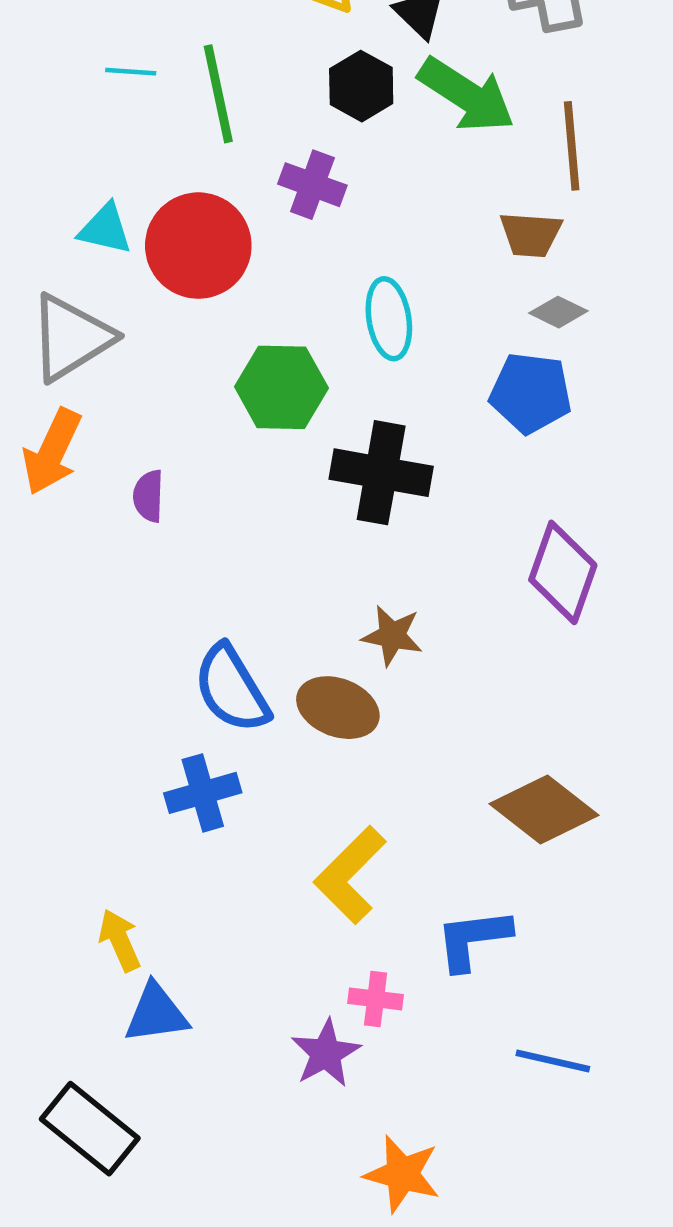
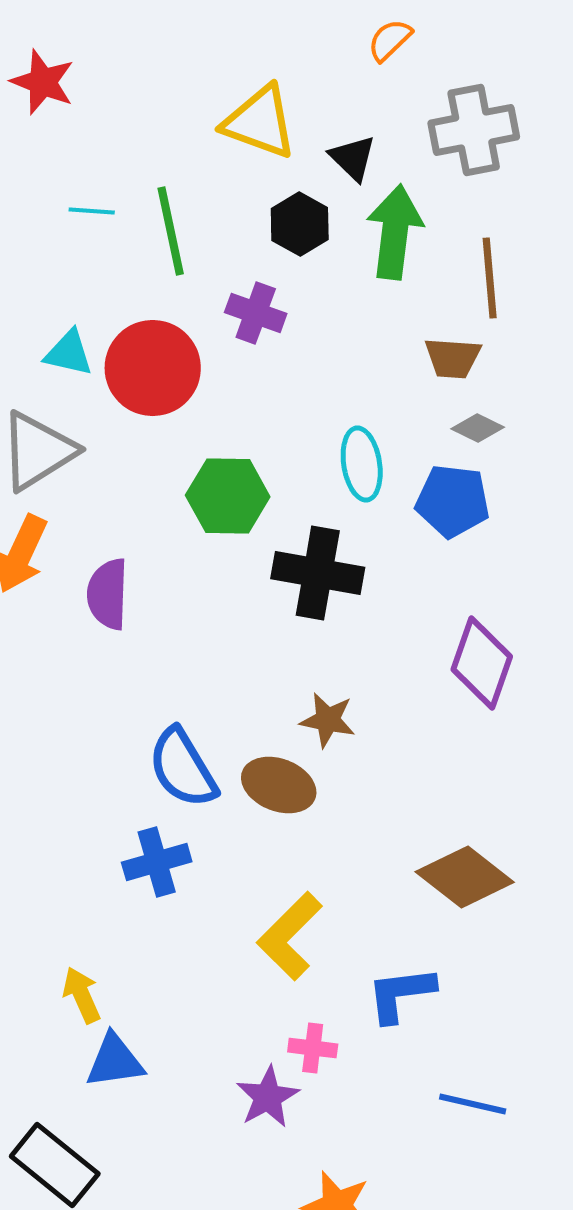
green arrow: (466, 95) -> (395, 232), turned -116
cyan ellipse: (389, 319) -> (362, 464), moved
purple semicircle: (148, 496) -> (108, 594), size x1.5

